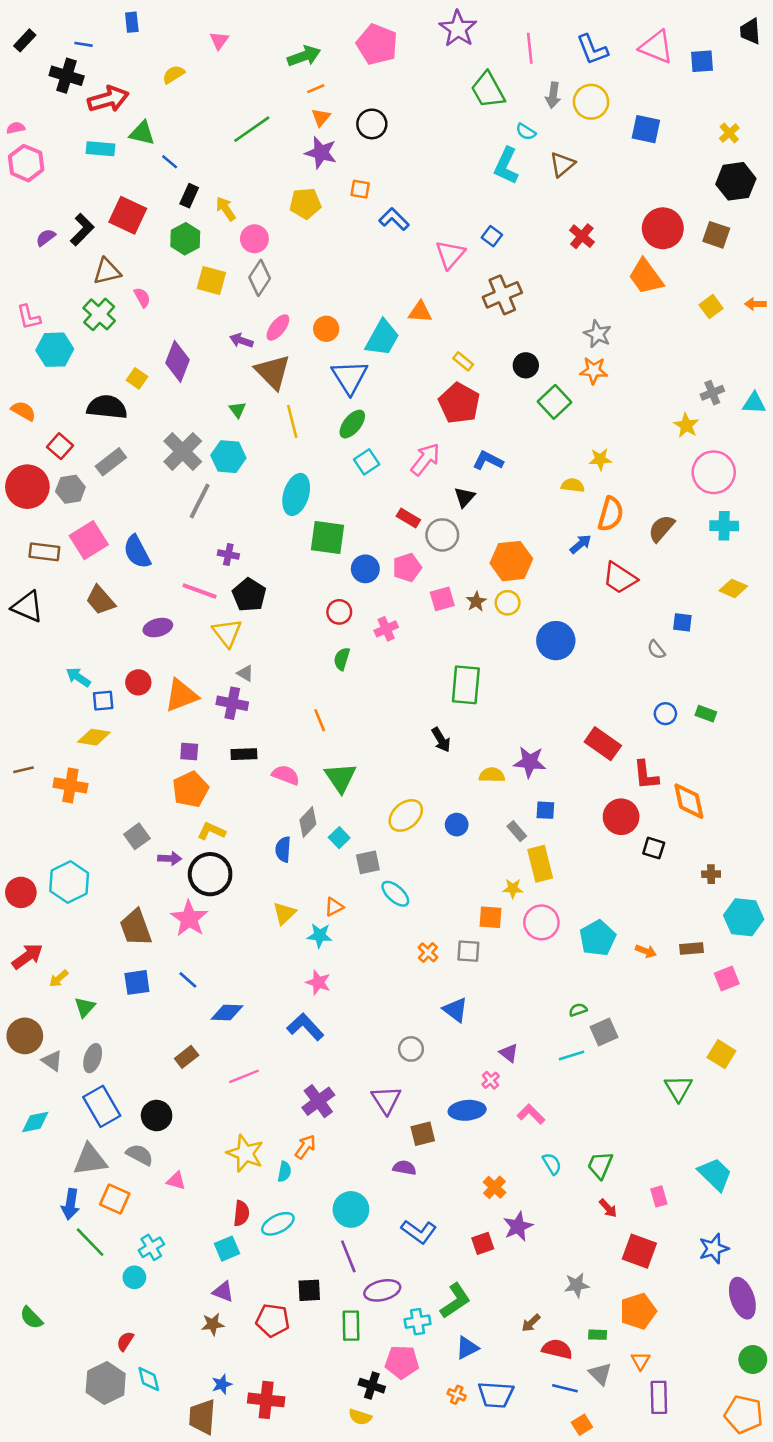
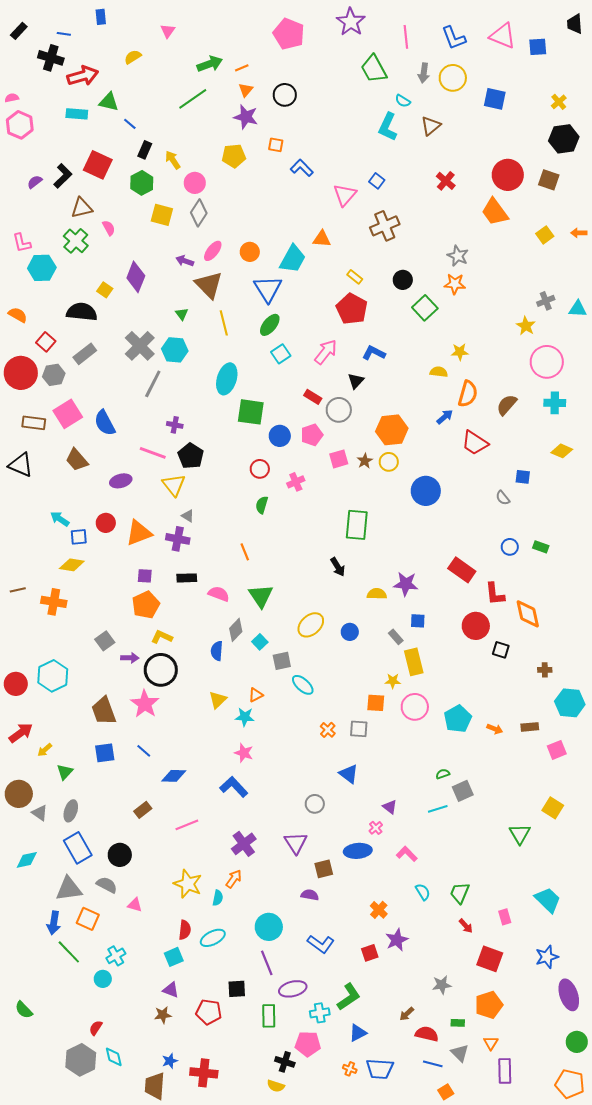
green arrow: (304, 56) -> (210, 64), moved

